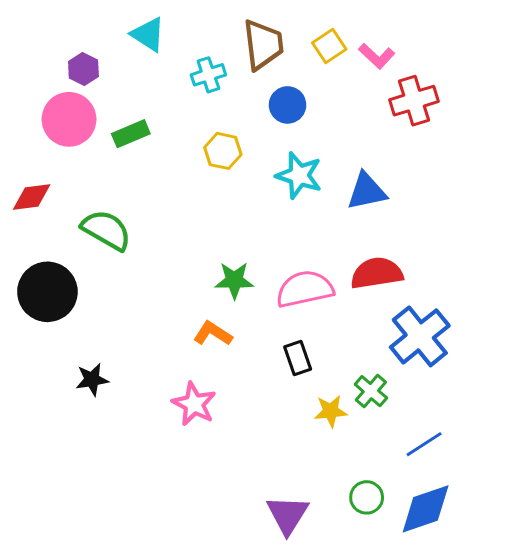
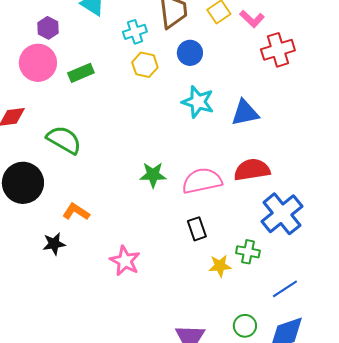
yellow hexagon: (223, 151) -> (145, 65), moved
orange L-shape: (213, 334) -> (76, 212), moved
green cross: (371, 391) -> (248, 252), turned -30

